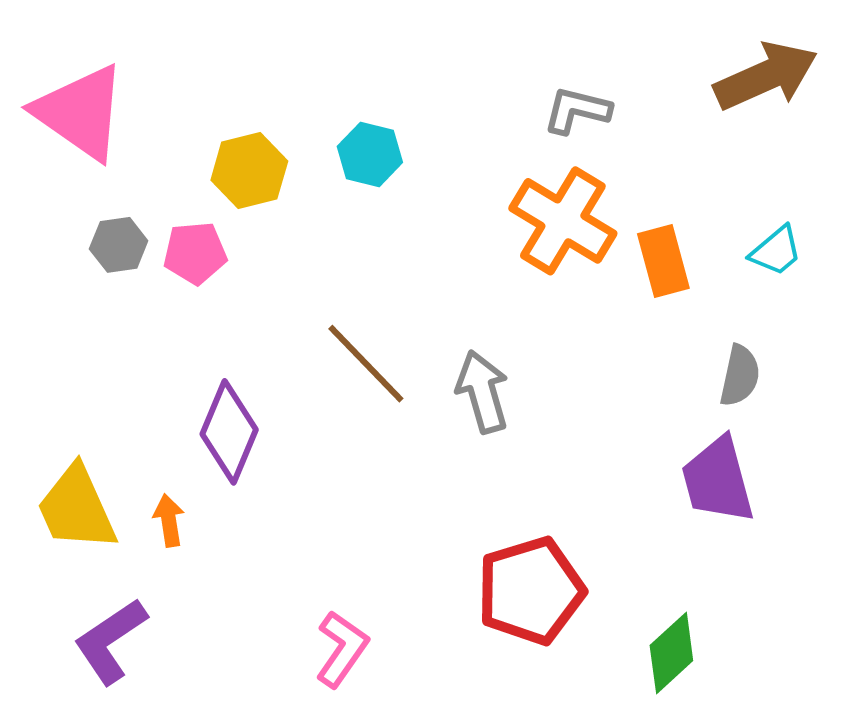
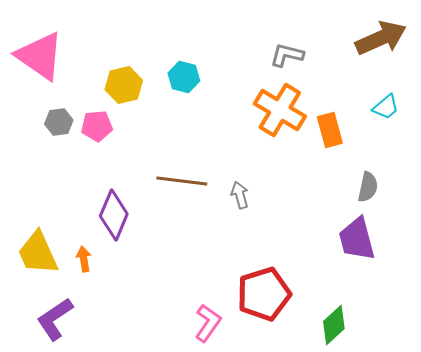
cyan trapezoid: (776, 251) -> (386, 107), moved
brown line: (366, 364) -> (182, 181), turned -39
gray arrow: (482, 392) -> (240, 195), size x0.7
pink L-shape: (342, 649) -> (208, 323), moved

